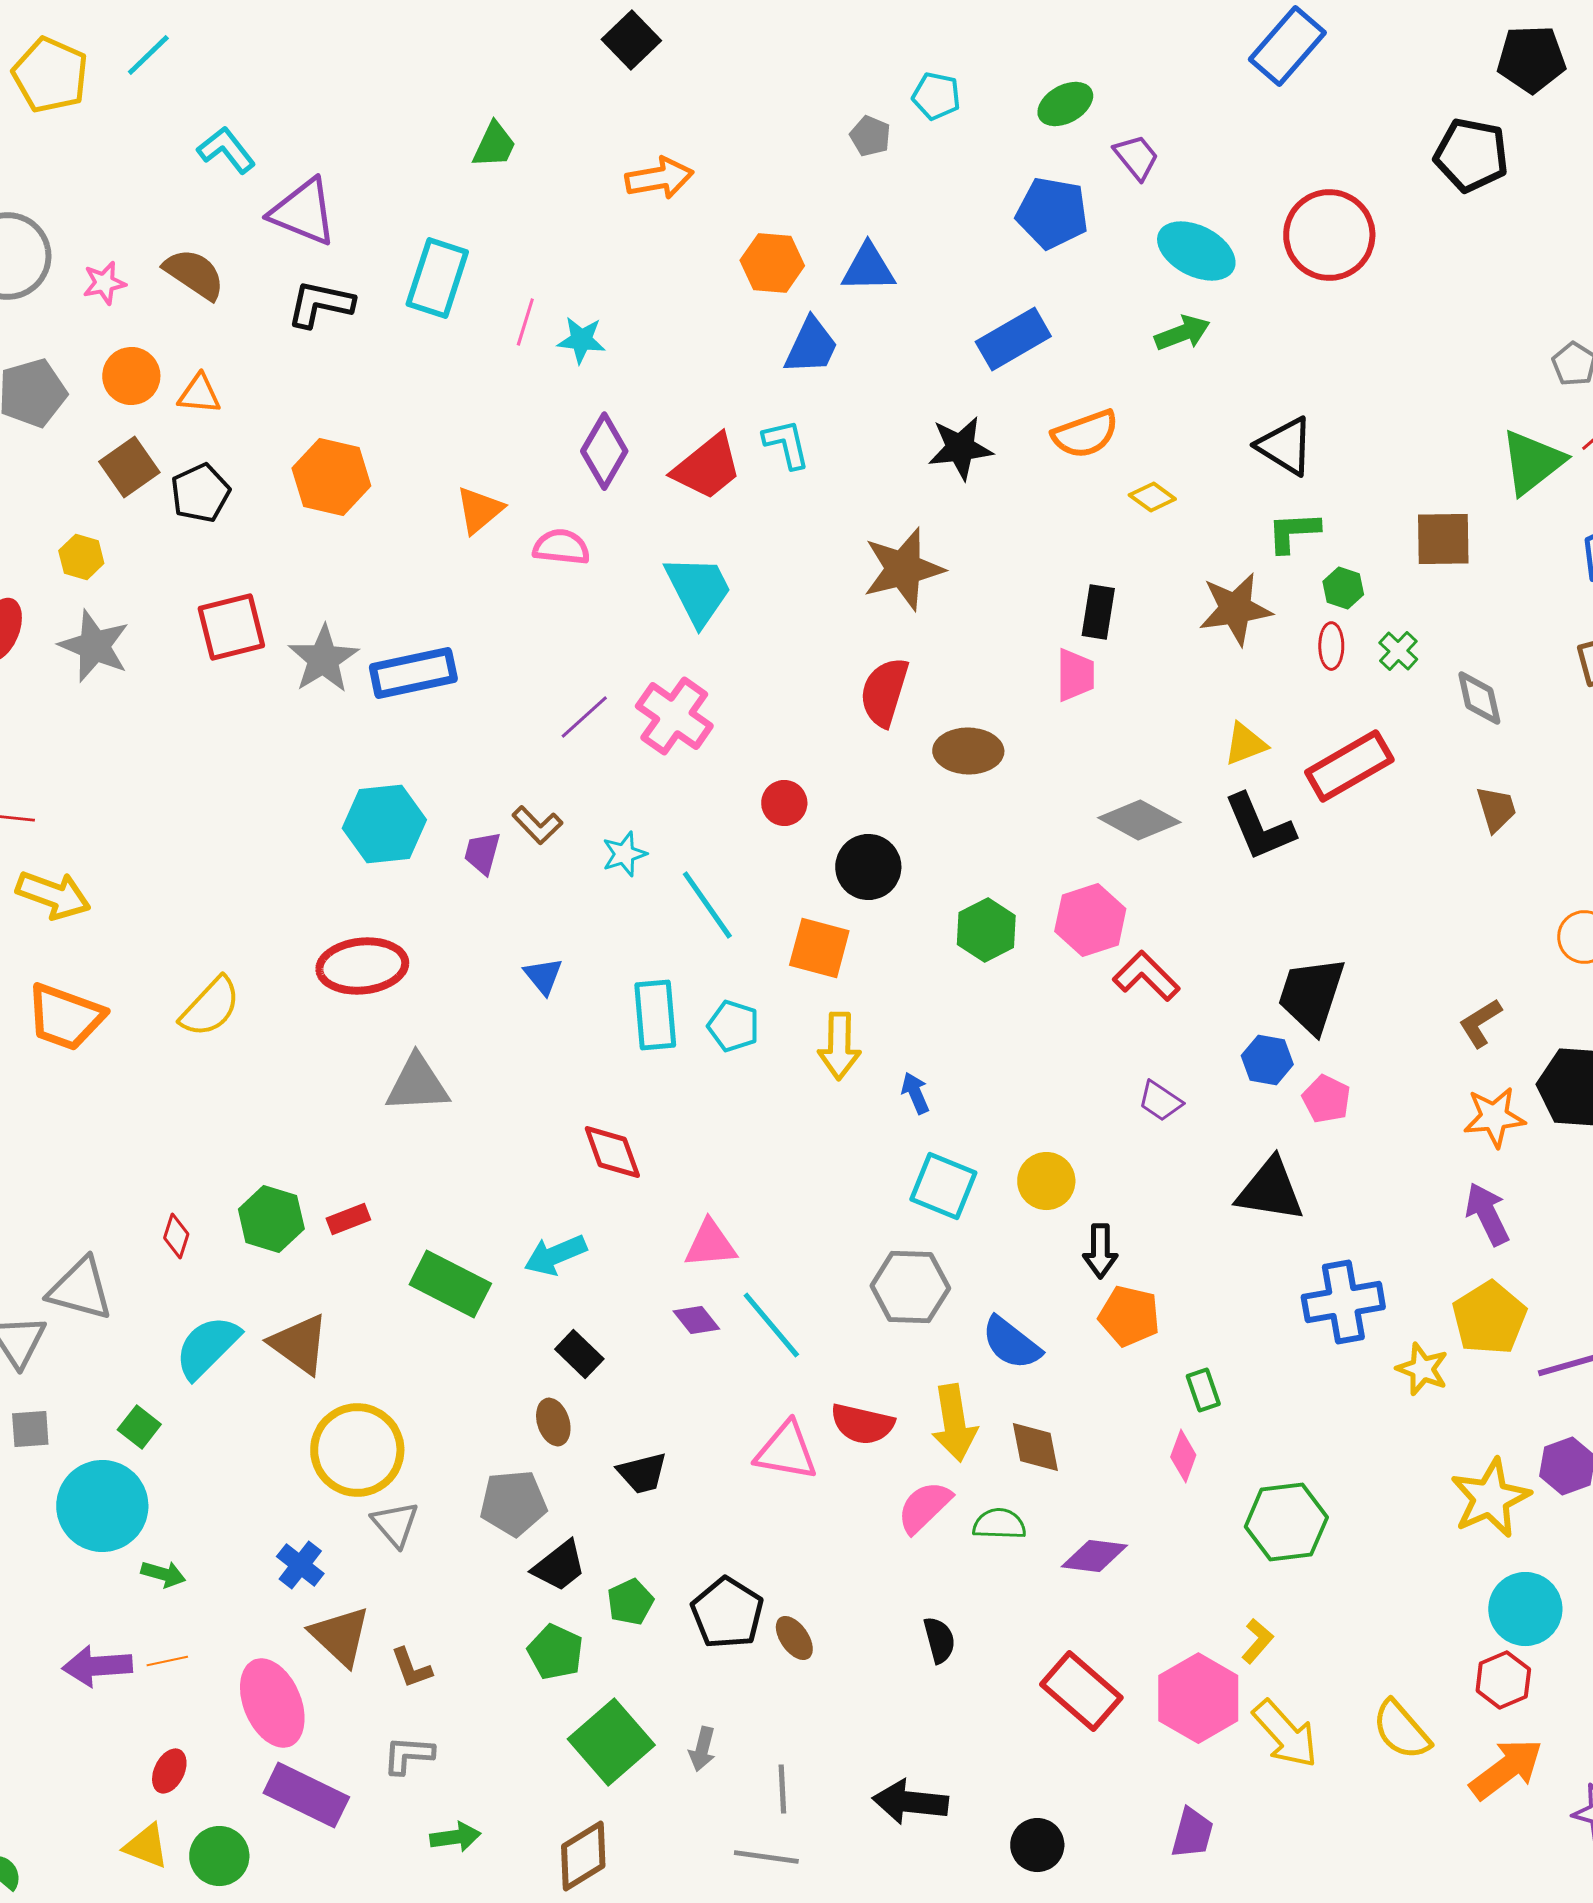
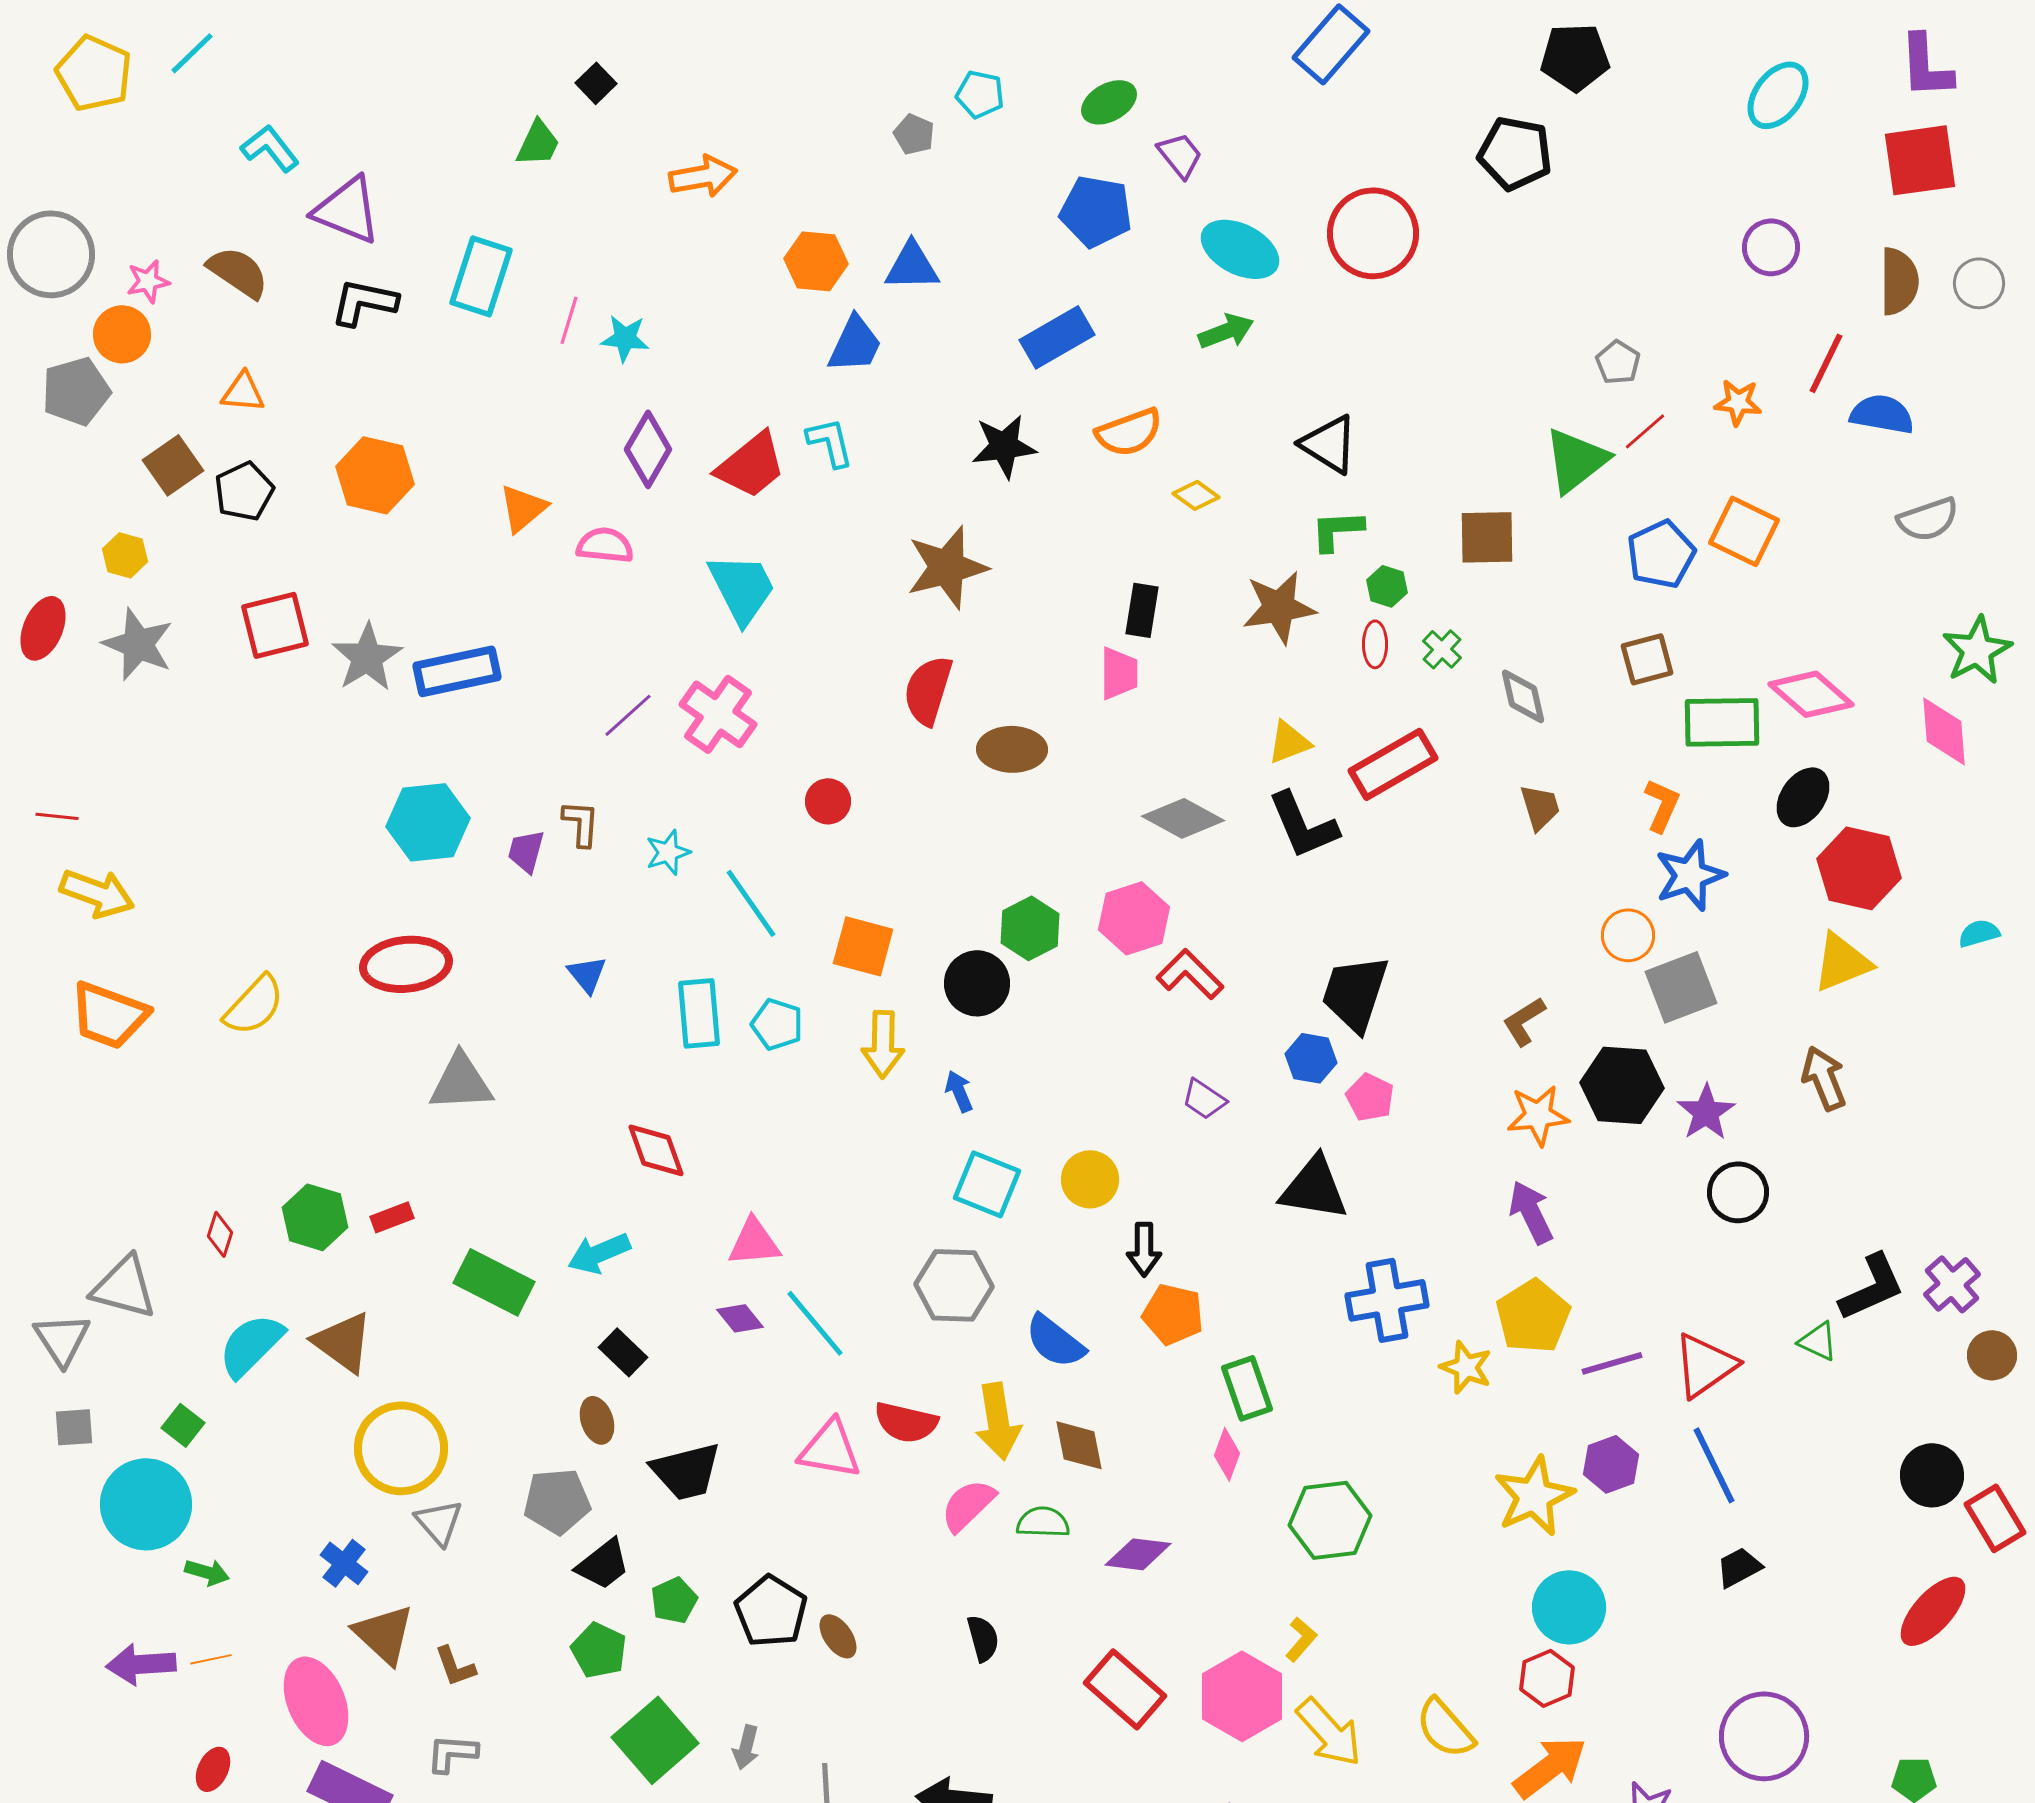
black square: (631, 40) -> (596, 83), moved, size x0.7
orange circle: (131, 376) -> (122, 334), moved
brown L-shape: (537, 825) -> (581, 823), turned -132
black circle: (868, 867) -> (977, 983), moved
green rectangle: (1203, 1390) -> (1247, 1388), size x1.5
black trapezoid: (642, 1473) -> (686, 1471), size x1.4

